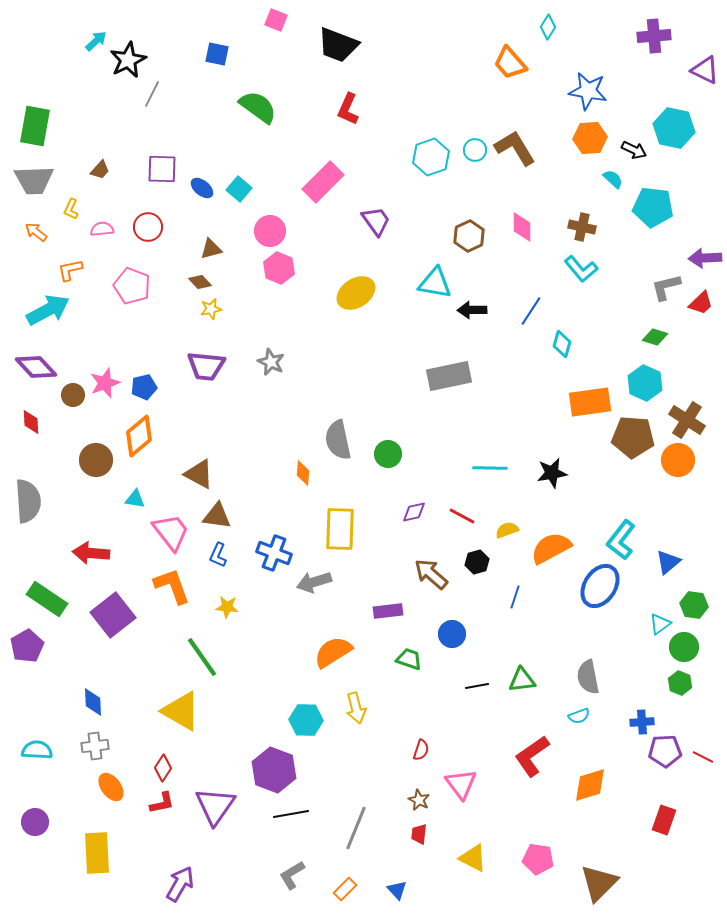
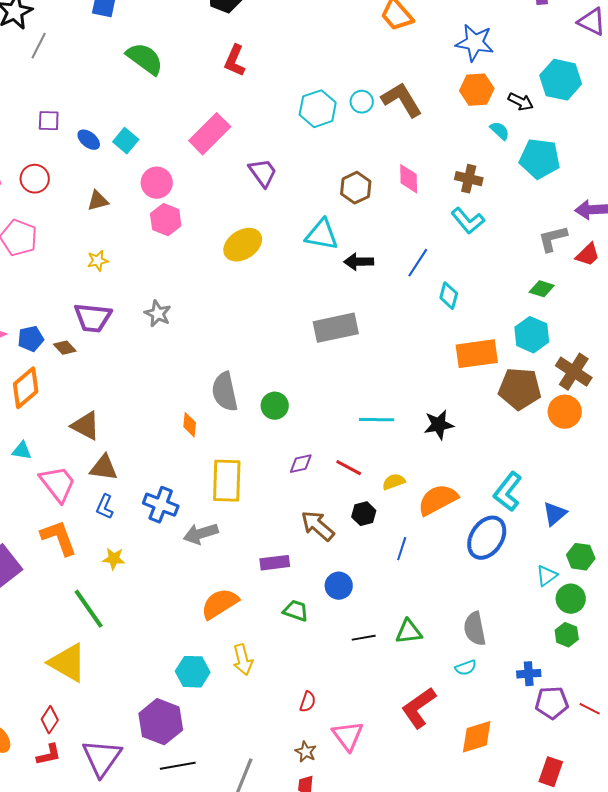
purple square: (162, 169) -> (49, 121), size x0.7
brown diamond: (200, 282) -> (65, 348), moved

